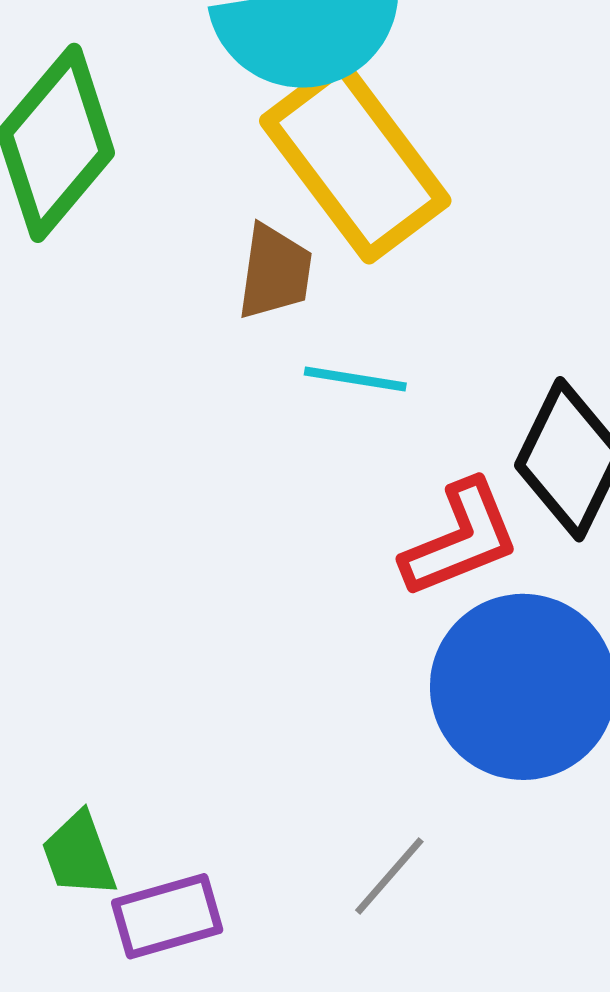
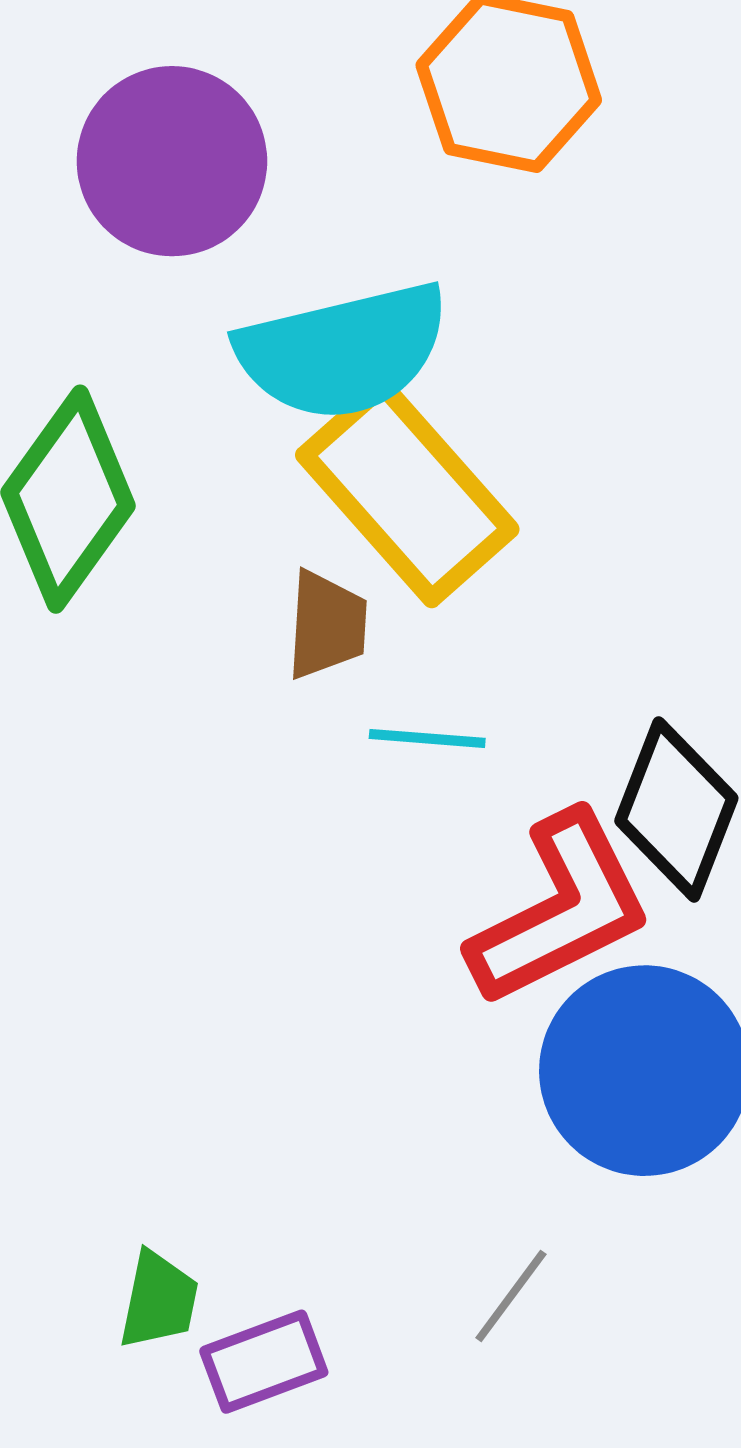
red L-shape: (460, 539) -> (560, 909), size x1.4
green trapezoid: (79, 855) -> (159, 1300), turned -144

